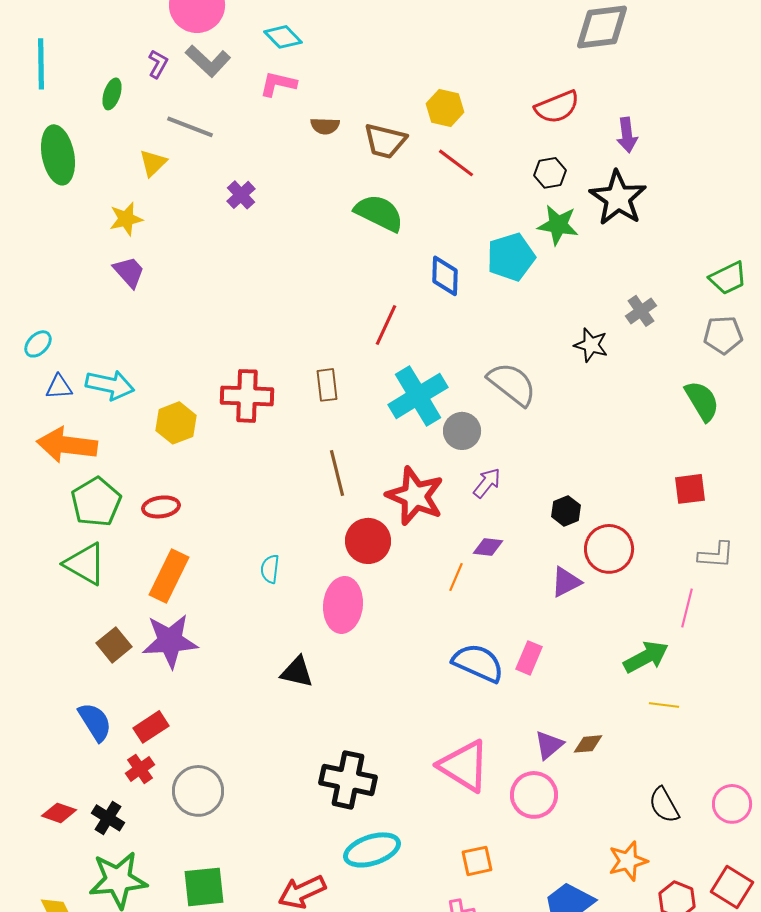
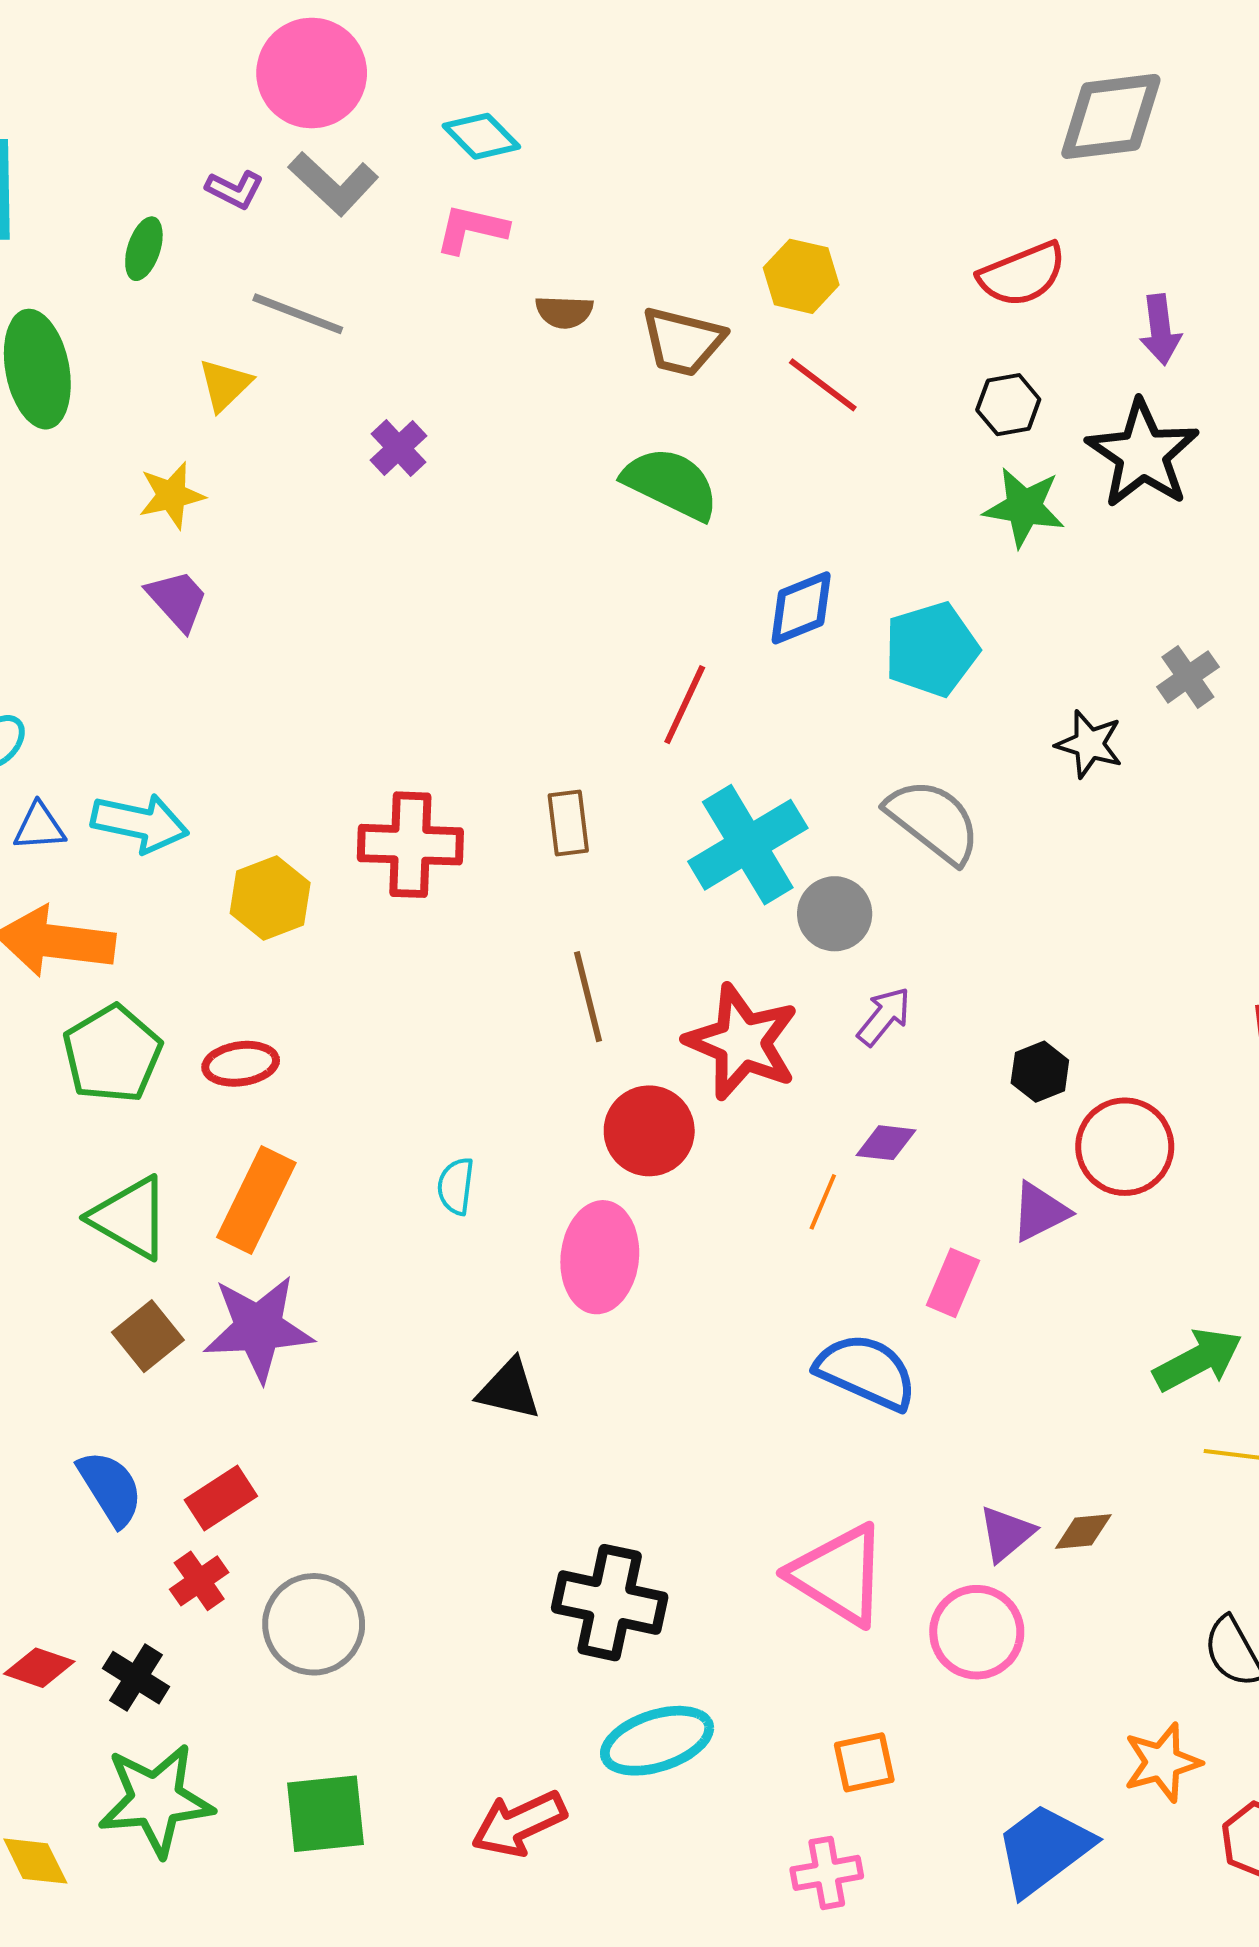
purple L-shape: (158, 64) -> (235, 189), turned 88
cyan pentagon: (511, 257) -> (931, 649), moved
blue diamond: (445, 276) -> (801, 608), turned 66
green triangle: (85, 564) -> (130, 1218), moved
pink rectangle: (529, 658) -> (953, 1283), moved

